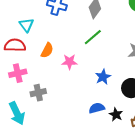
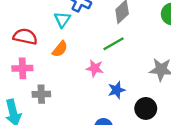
cyan triangle: (26, 25) -> (62, 20), moved
pink star: (69, 62) -> (95, 68), moved

